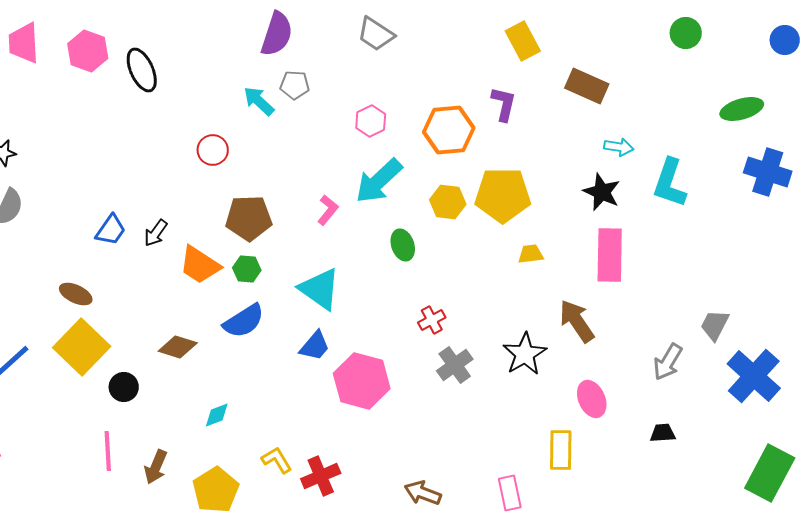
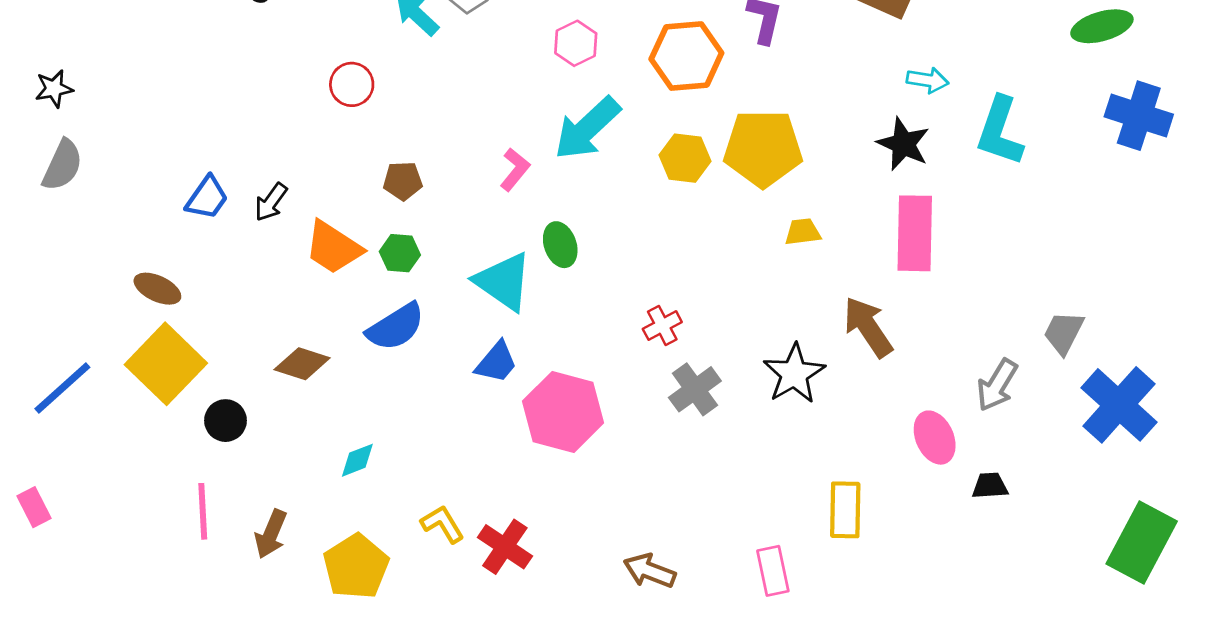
brown pentagon: (249, 218) -> (403, 181), size x0.6
green ellipse: (403, 245) -> (560, 245), moved
pink ellipse: (592, 399) -> (935, 438), moved
red cross: (321, 476) -> (505, 547), turned -33

